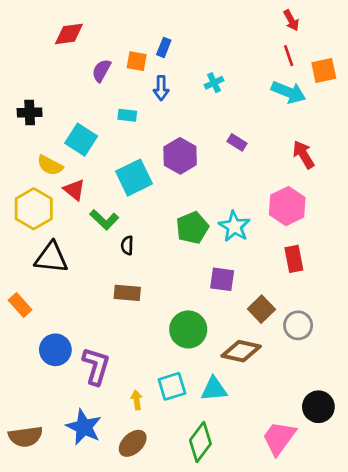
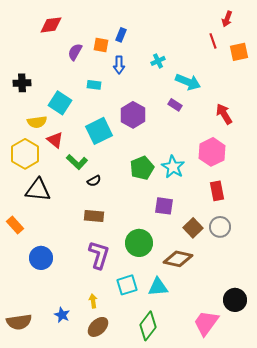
red arrow: (291, 20) -> (227, 19), moved, turned 49
cyan arrow: (289, 92) -> (188, 82), moved
yellow semicircle: (50, 165) -> (37, 122), turned -36
black semicircle: (127, 245) -> (94, 181), turned -120
gray circle: (298, 325) -> (220, 227), moved
purple L-shape: (96, 366) -> (99, 255), moved
yellow arrow: (137, 400) -> (93, 301), moved
blue star: (84, 427) -> (62, 315), size x0.6

